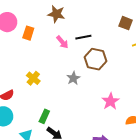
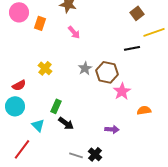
brown square: (126, 23) -> (137, 13), turned 32
black line: (83, 37) -> (132, 48), moved
brown hexagon: (95, 59) -> (107, 72), moved

